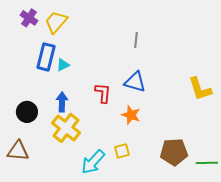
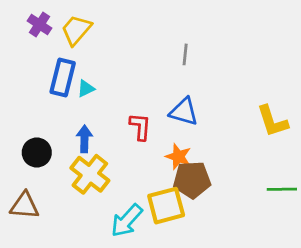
yellow square: (122, 151) -> (166, 206), size x1.8
brown pentagon: (174, 152) -> (192, 180), moved
green line: (207, 163) -> (282, 189), moved

